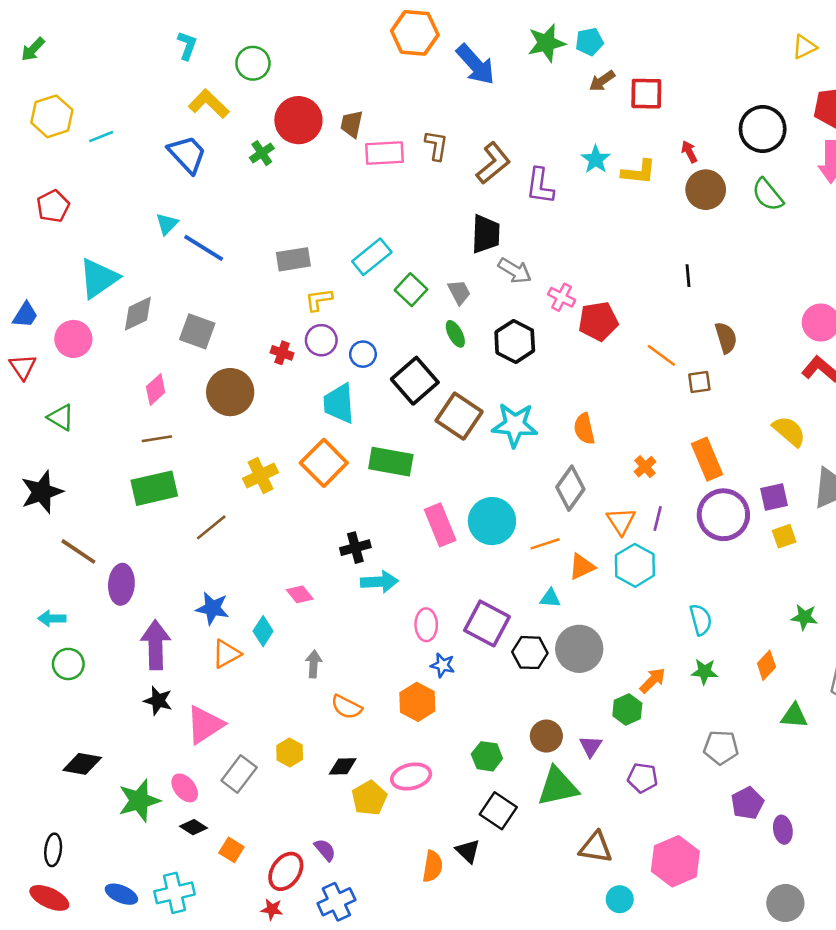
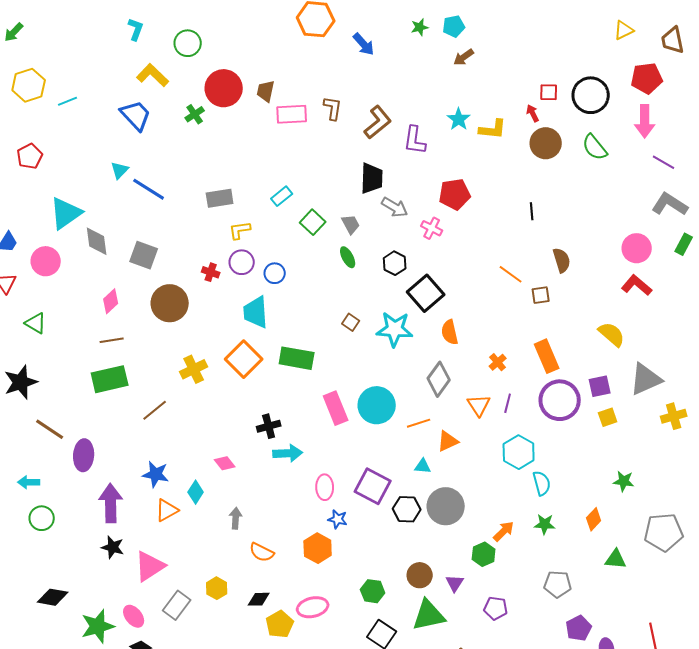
green star: (546, 43) -> (420, 27), size x0.6
blue arrow: (476, 64) -> (364, 44), size x0.7
red square: (646, 94) -> (549, 92), moved, size x0.7
cyan rectangle: (372, 257) -> (282, 196), size x0.7
gray diamond: (138, 314) -> (97, 241), turned -72
red pentagon: (598, 321) -> (455, 194), moved
black hexagon: (515, 341) -> (395, 263), size x0.7
black square: (415, 381) -> (426, 293), moved
brown square: (459, 416) -> (351, 322), size x0.5
cyan hexagon: (635, 565) -> (519, 452), moved

